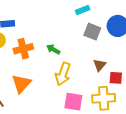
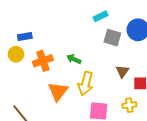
orange triangle: (21, 84) -> (58, 91), moved
yellow cross: (104, 98) -> (129, 105), size x0.6

